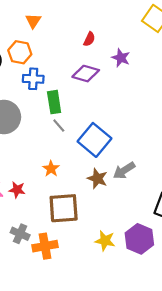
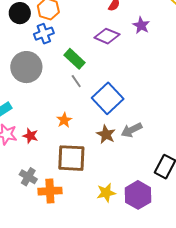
blue cross: (33, 79) -> (44, 34), moved, turned -30
green rectangle: (54, 102) -> (74, 59), turned -45
yellow star: (105, 241) -> (106, 193), turned -30

